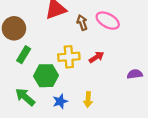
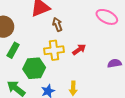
pink ellipse: (108, 21) -> (107, 17), moved
brown arrow: (82, 23) -> (57, 24), moved

